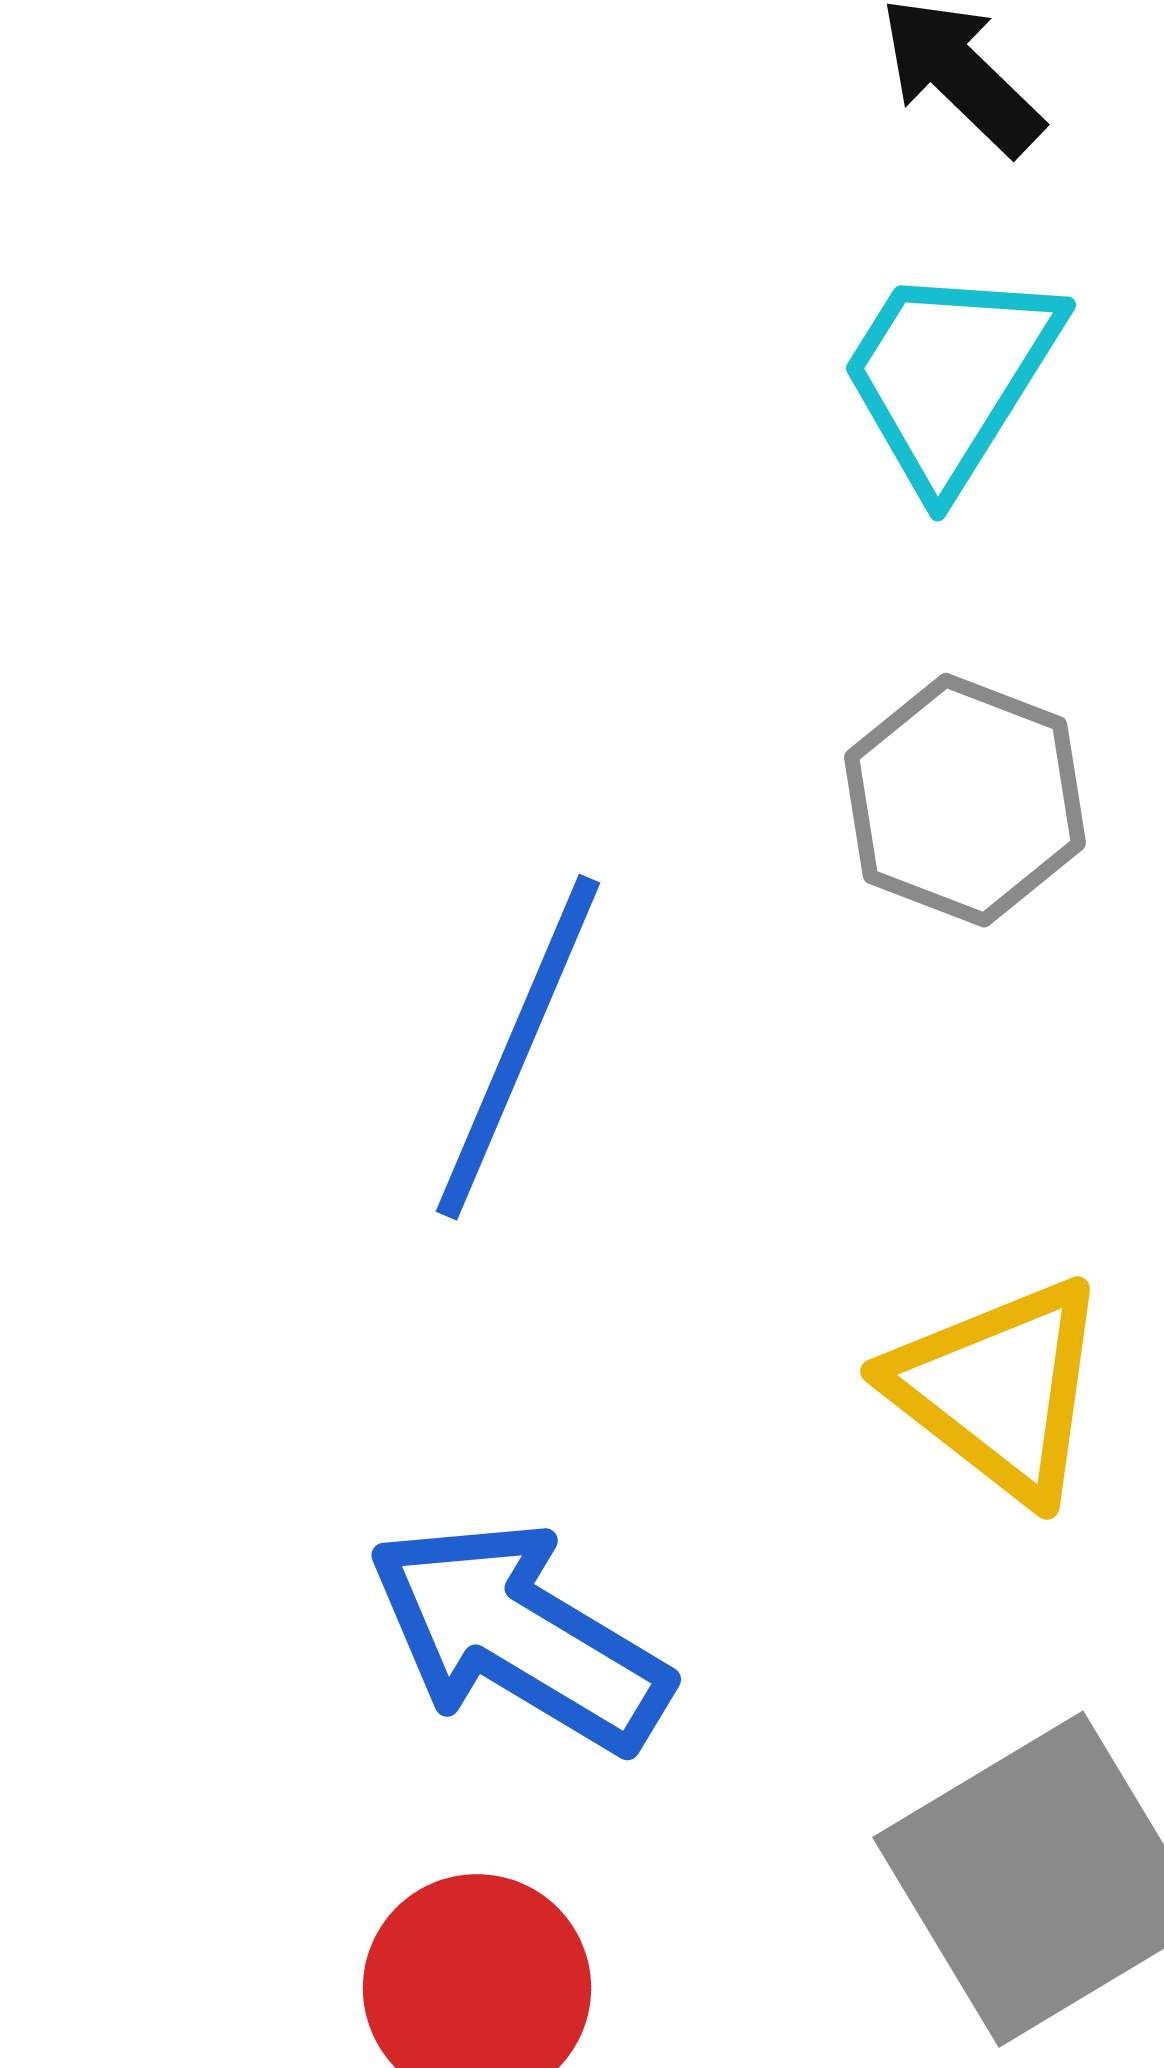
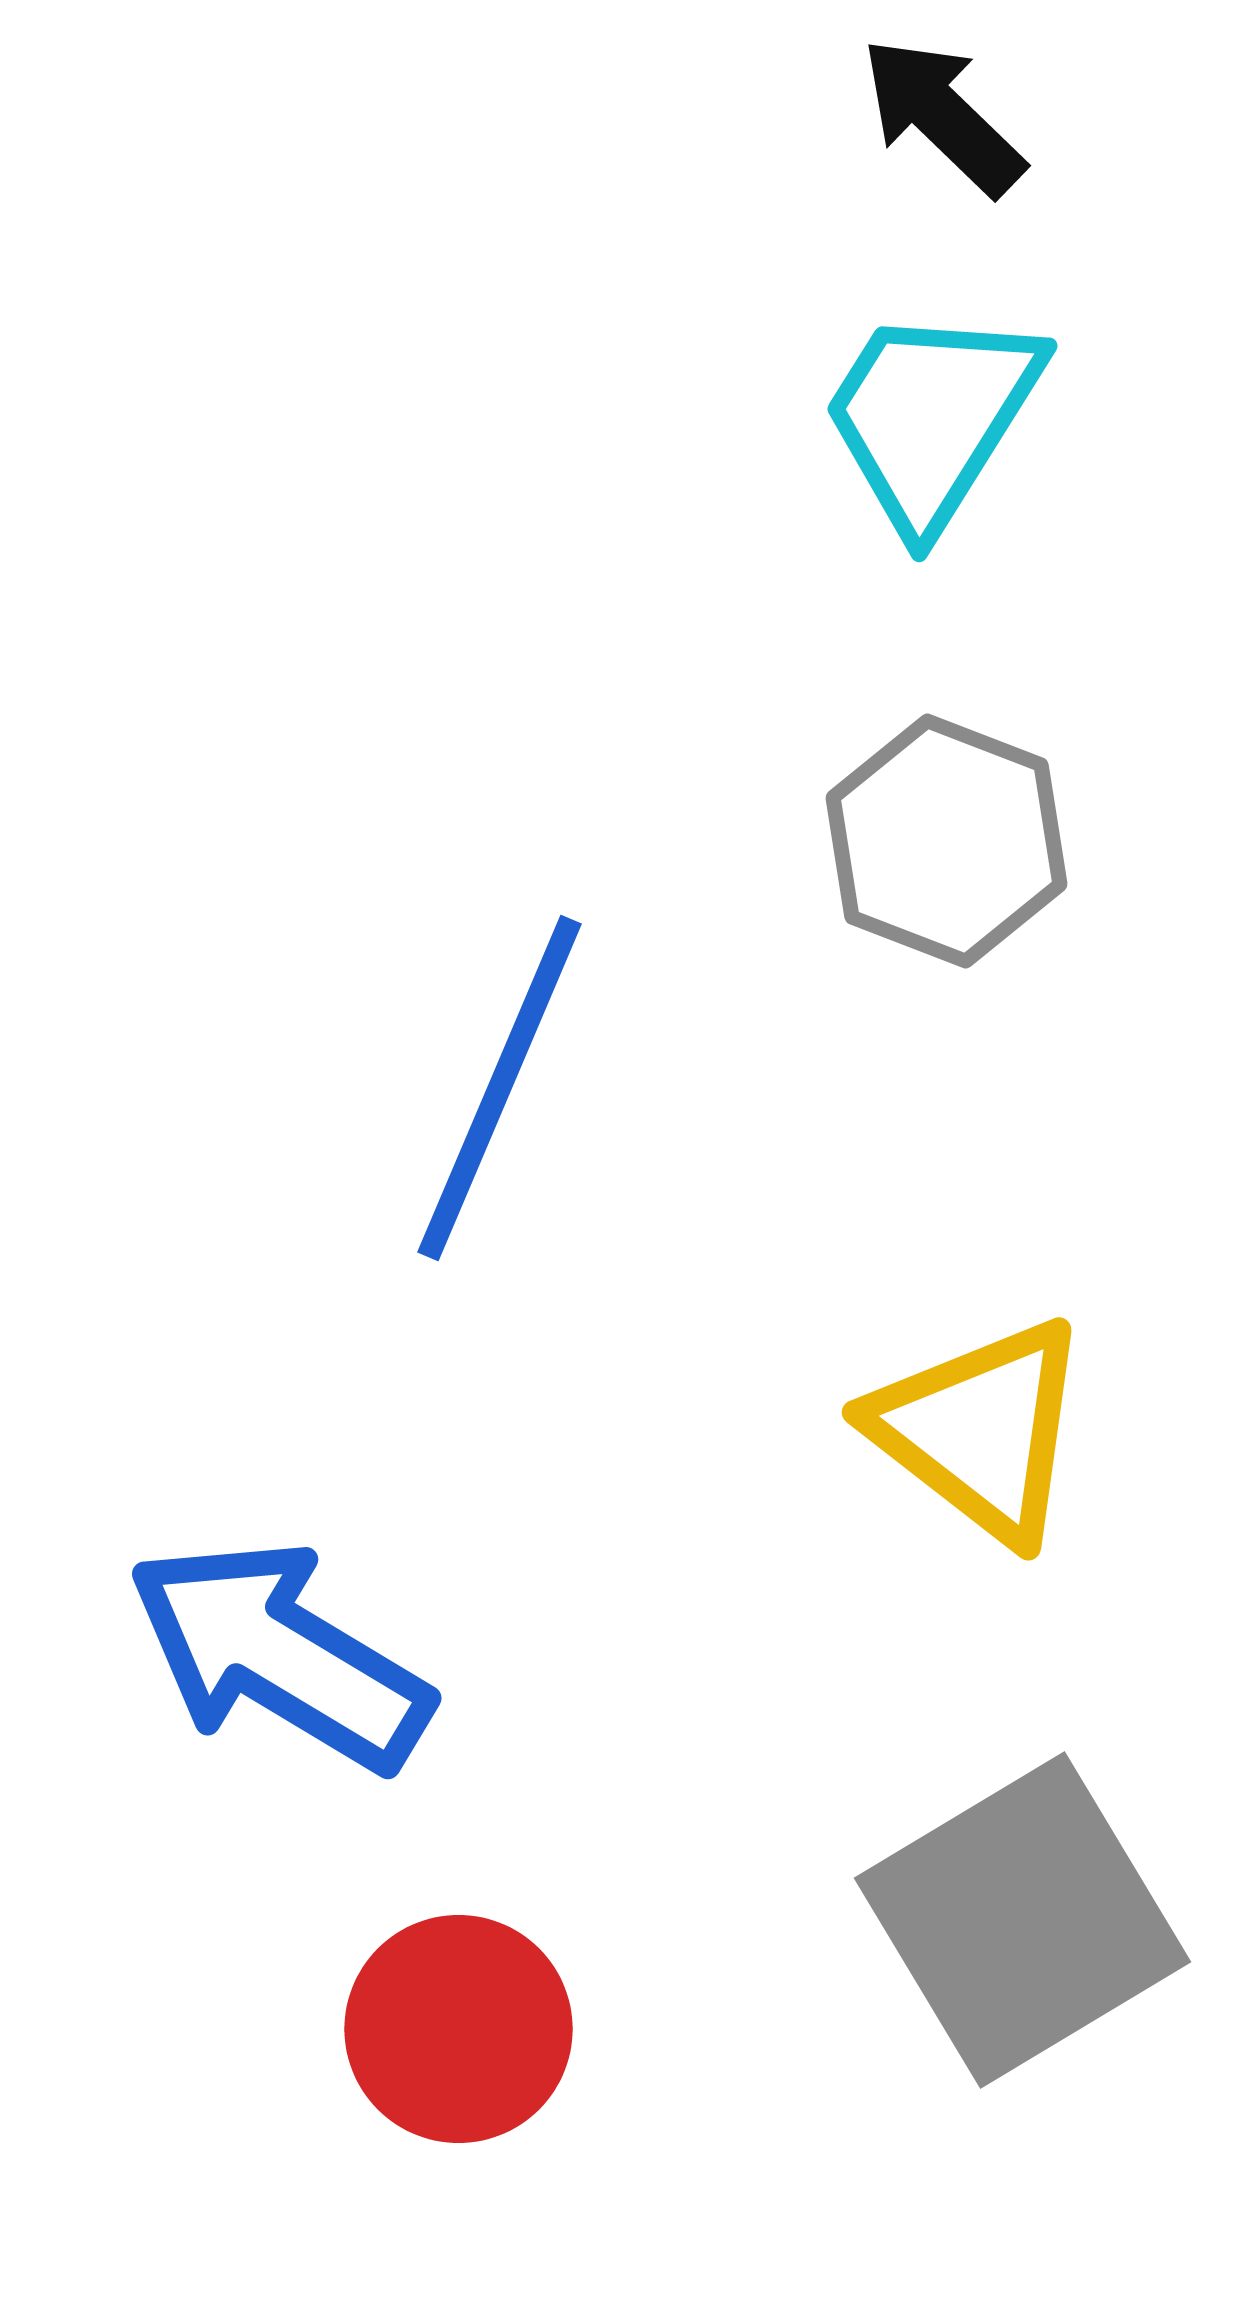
blue arrow: (519, 1636) -> (280, 1655), moved

